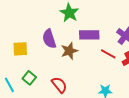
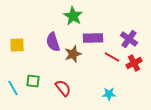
yellow square: (20, 49) -> (17, 45), moved
green square: (29, 78) -> (33, 81), turned -32

